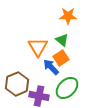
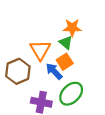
orange star: (68, 16) -> (72, 28), moved
brown hexagon: (17, 84) -> (18, 71), moved

